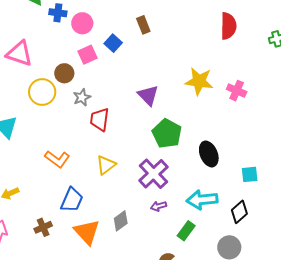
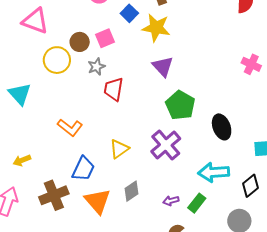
pink square: (87, 55) -> (105, 38), moved
yellow star: (199, 81) -> (156, 28), moved
yellow triangle: (106, 165) -> (119, 149), moved
purple arrow: (159, 206) -> (171, 201), moved
brown cross: (43, 227) -> (54, 195), size x1.6

